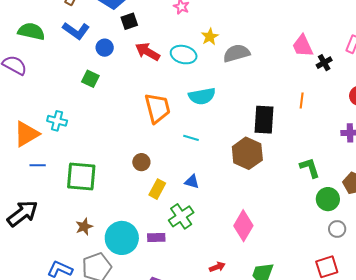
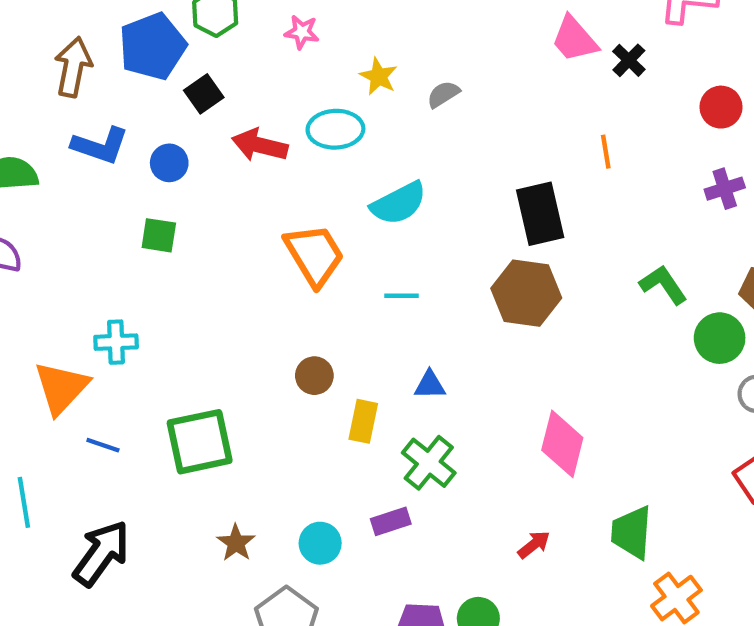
gray semicircle: (236, 53) -> (443, 94), size x0.6
blue line: (38, 165) -> (103, 445), turned 35
cyan circle: (122, 238) -> (320, 543), size x0.6

